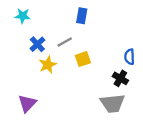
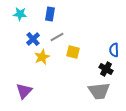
blue rectangle: (82, 16) -> (50, 14), moved
yellow square: (83, 59) -> (73, 52), turned 32

